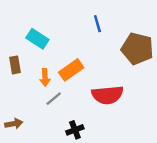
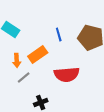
blue line: (97, 24) -> (59, 34), moved

